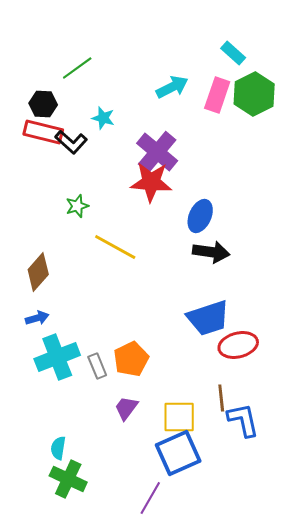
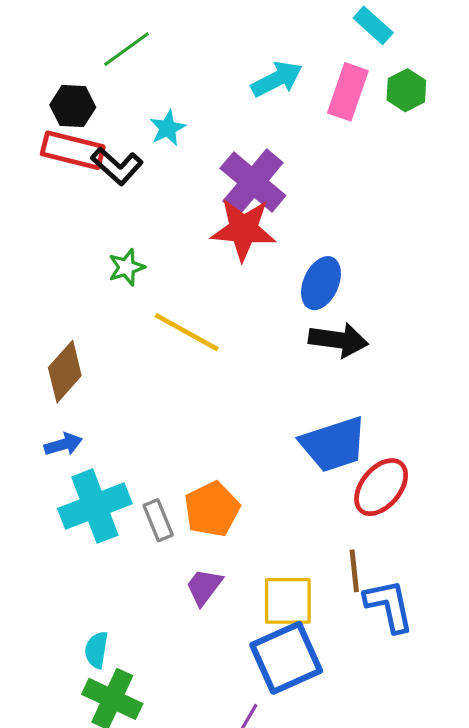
green hexagon: (254, 94) -> (406, 90), size x0.6
cyan star: (103, 118) -> (168, 128), turned 30
red ellipse: (238, 345) -> (381, 487), turned -36

